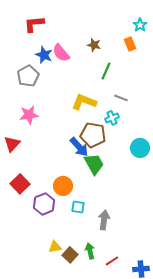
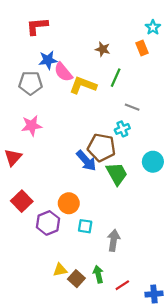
pink semicircle: (61, 53) -> (63, 72), moved
blue star: (44, 55) -> (48, 60), turned -30
gray pentagon: (28, 76) -> (31, 83), turned 30
yellow L-shape: (84, 102) -> (83, 85), moved
green trapezoid: (94, 164) -> (117, 174), moved

